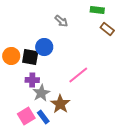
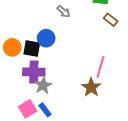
pink line: (78, 75) -> (100, 67), moved, turned -35
purple cross: (32, 80) -> (34, 72), size x1.5
brown star: (60, 104) -> (91, 87), moved

